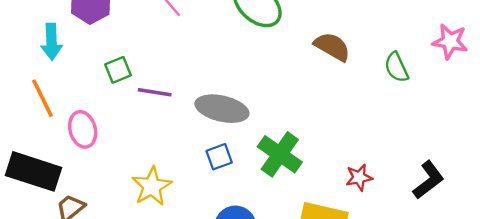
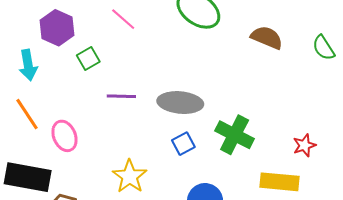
green square: (118, 70) -> (88, 58), moved

